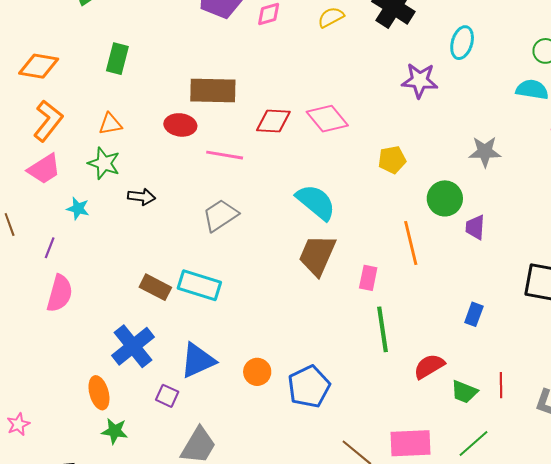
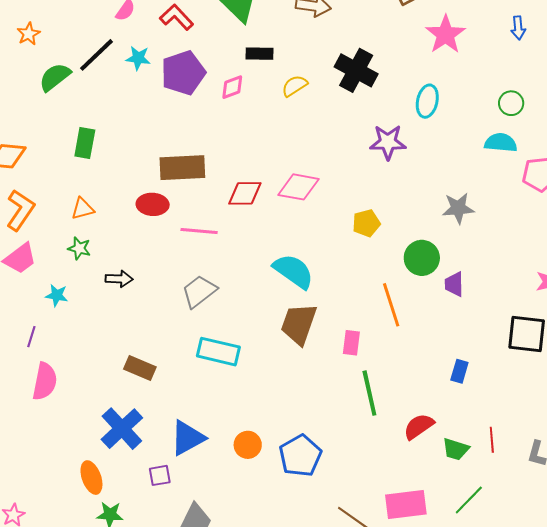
pink diamond: (327, 119) -> (299, 187), turned -36
green star: (104, 163) -> (79, 248), size x0.7
cyan rectangle: (199, 285) -> (218, 352), moved
purple square: (167, 396) -> (160, 475), turned -30

